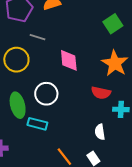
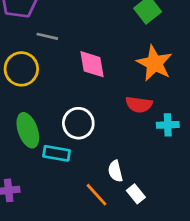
white circle: (46, 94) -> (78, 123), moved
white semicircle: (100, 132) -> (115, 171), moved

